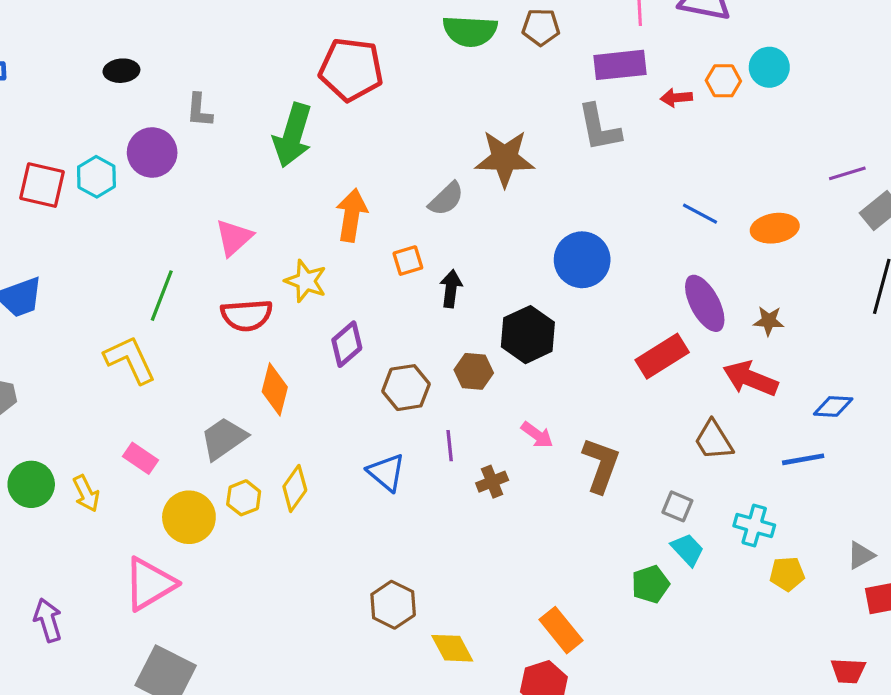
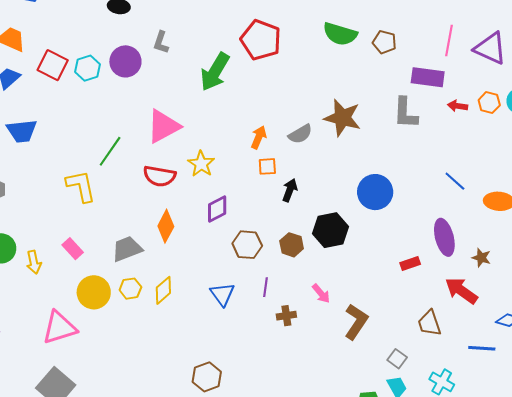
orange arrow: (352, 215) -> (259, 137), moved, size x0.7
pink triangle: (234, 238) -> (163, 126), size x1.4
red rectangle: (662, 356) -> (410, 264), size x0.6

